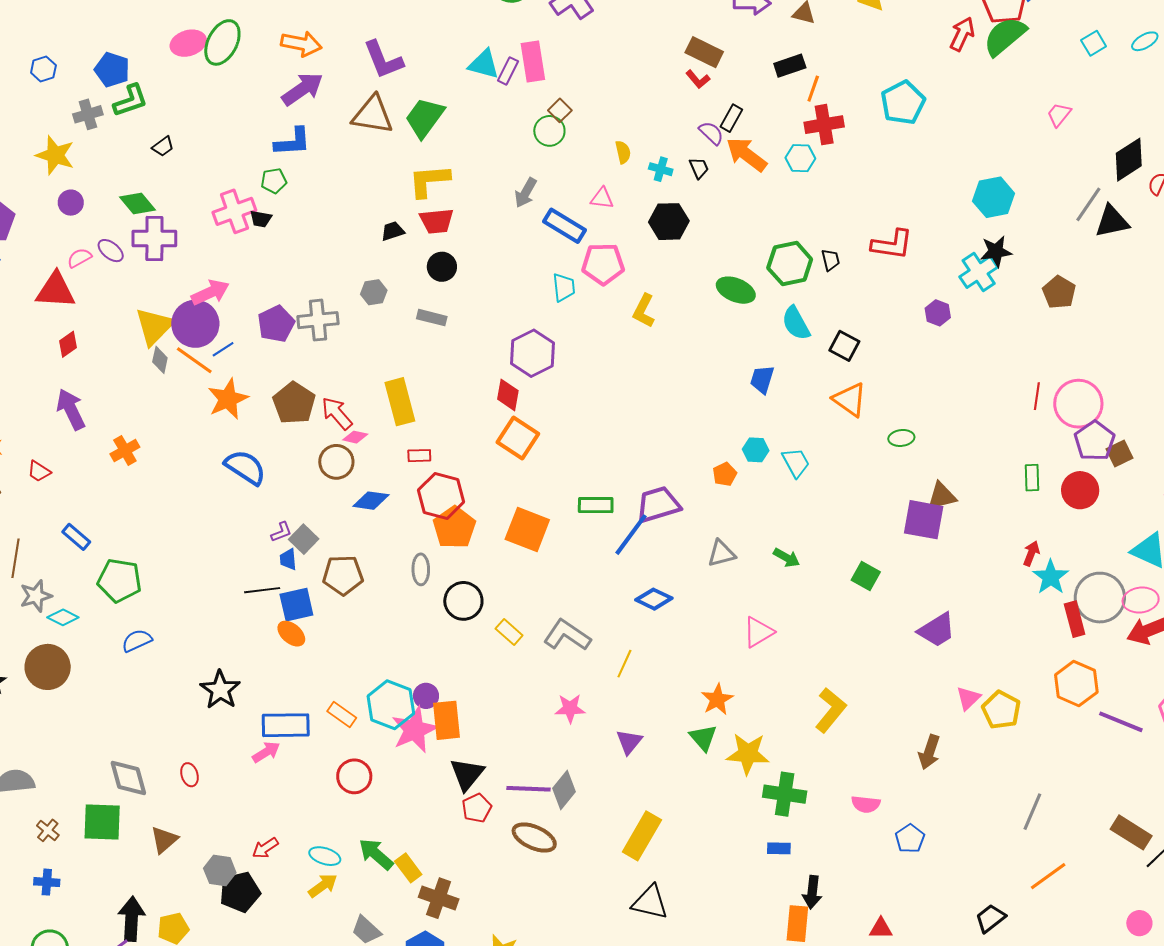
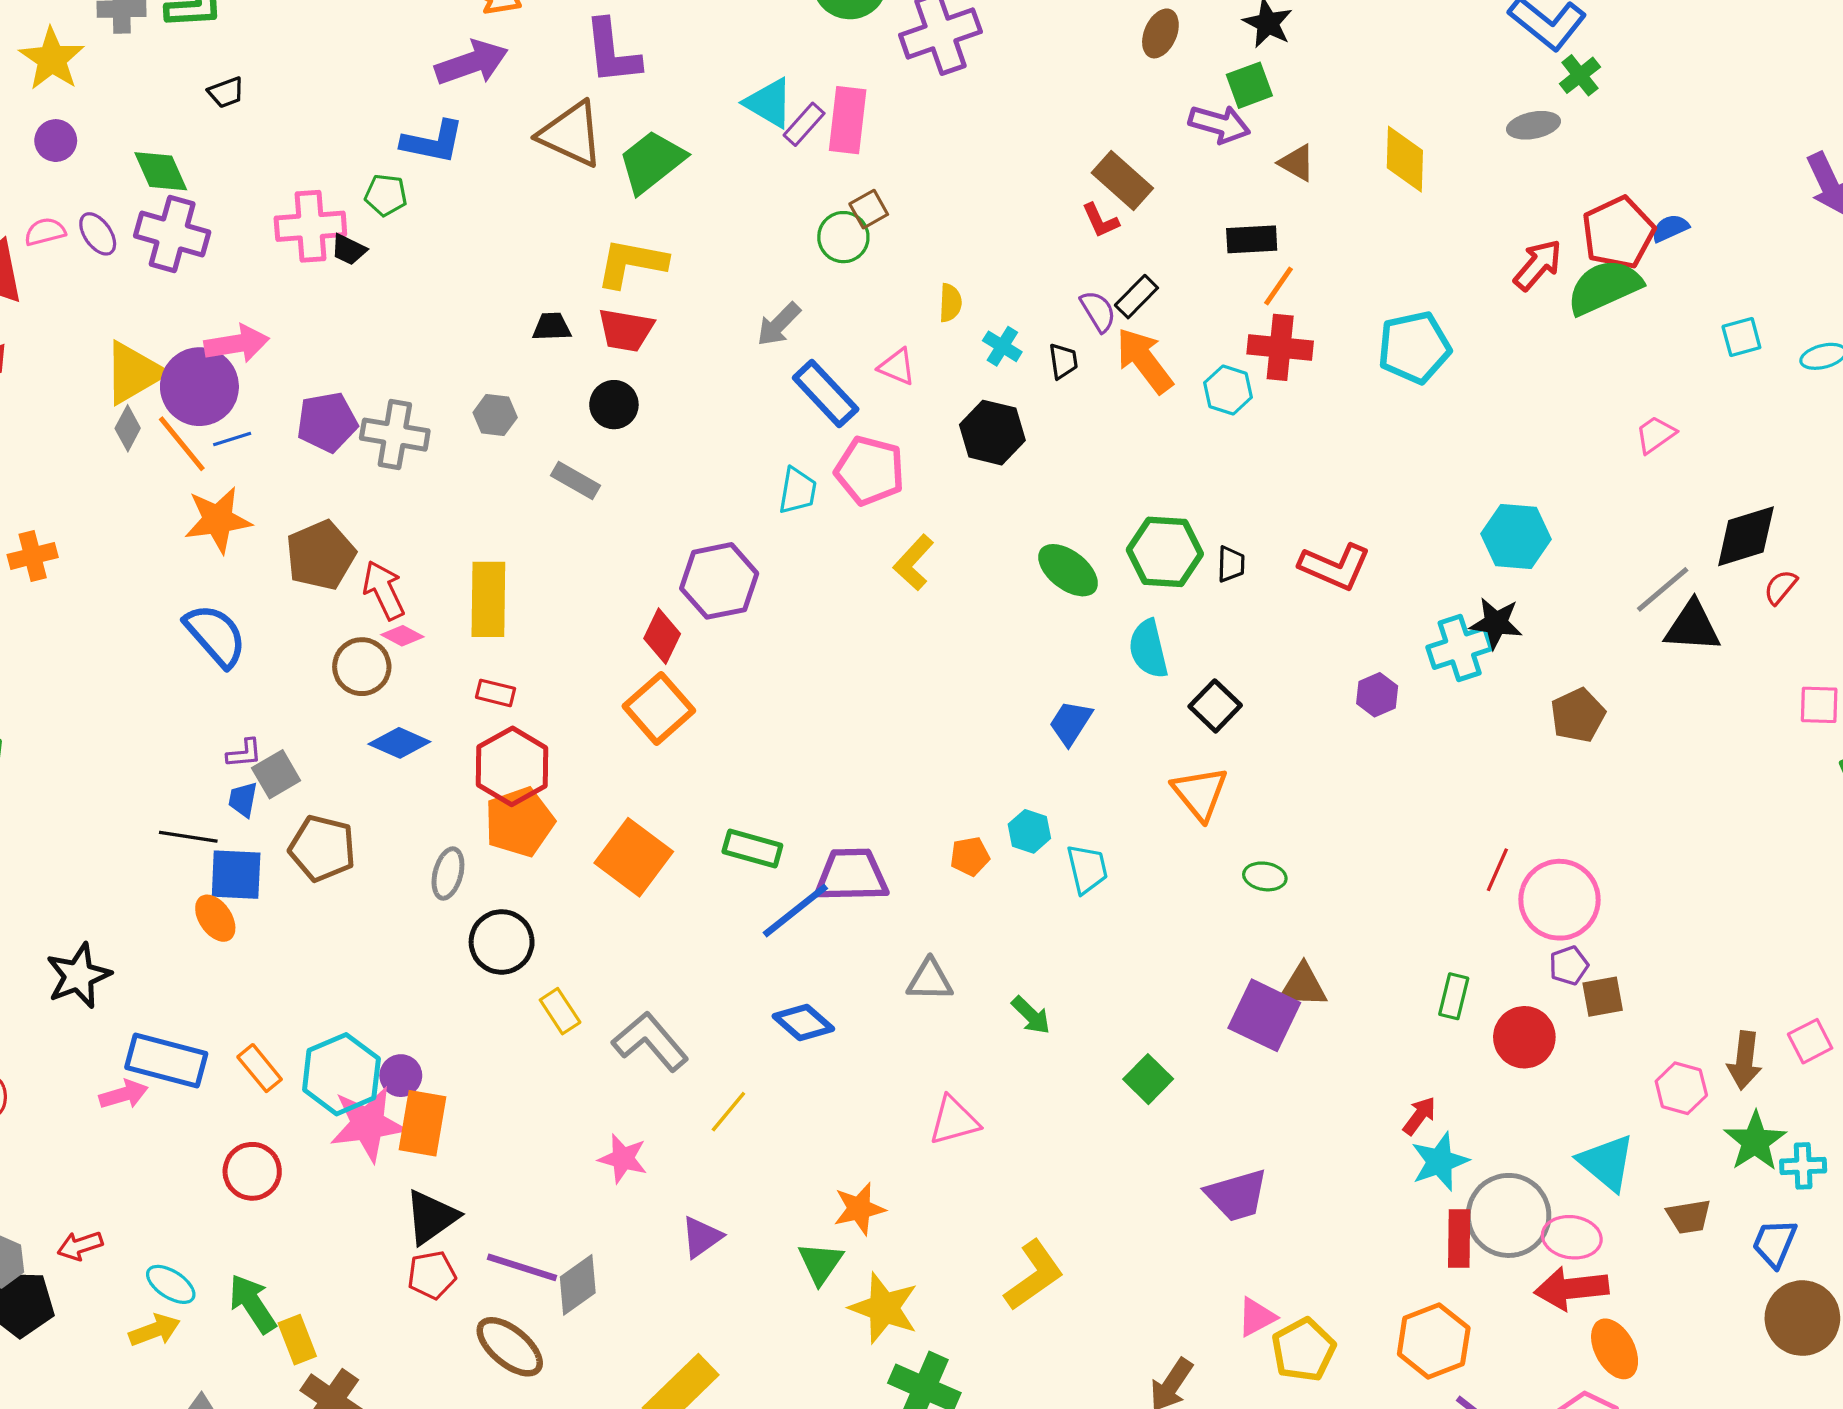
purple pentagon: (1095, 441) -> (1569, 966), size x0.6

